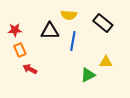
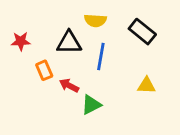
orange rectangle: (20, 50) -> (44, 70), moved
red arrow: (30, 69) -> (69, 85), moved
green triangle: (88, 75) -> (91, 105), moved

